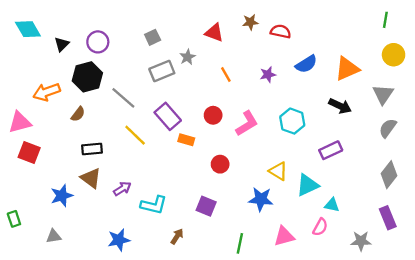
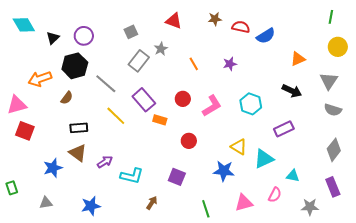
red triangle: (214, 33) -> (174, 21), moved
blue semicircle: (306, 64) -> (266, 36), moved
orange triangle: (347, 69) -> (298, 59), size x0.7
gray rectangle: (162, 71) -> (139, 61), turned -30
gray semicircle: (388, 128) -> (333, 110), turned -108
cyan triangle: (332, 205) -> (293, 176), moved
blue star: (119, 240) -> (91, 206), moved
green line: (240, 243) -> (206, 209), turned -30

